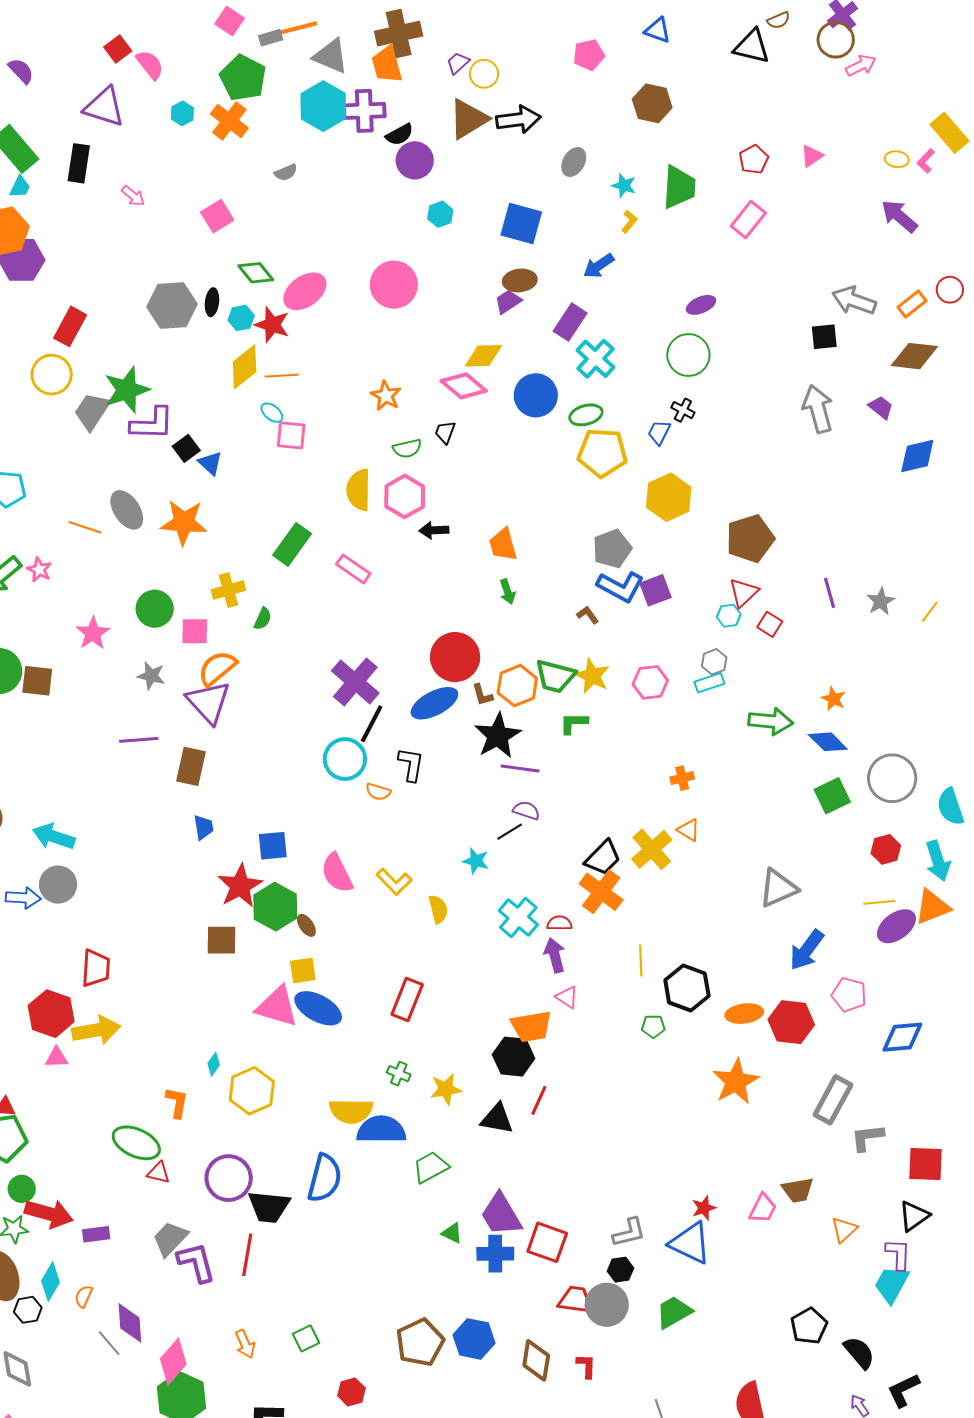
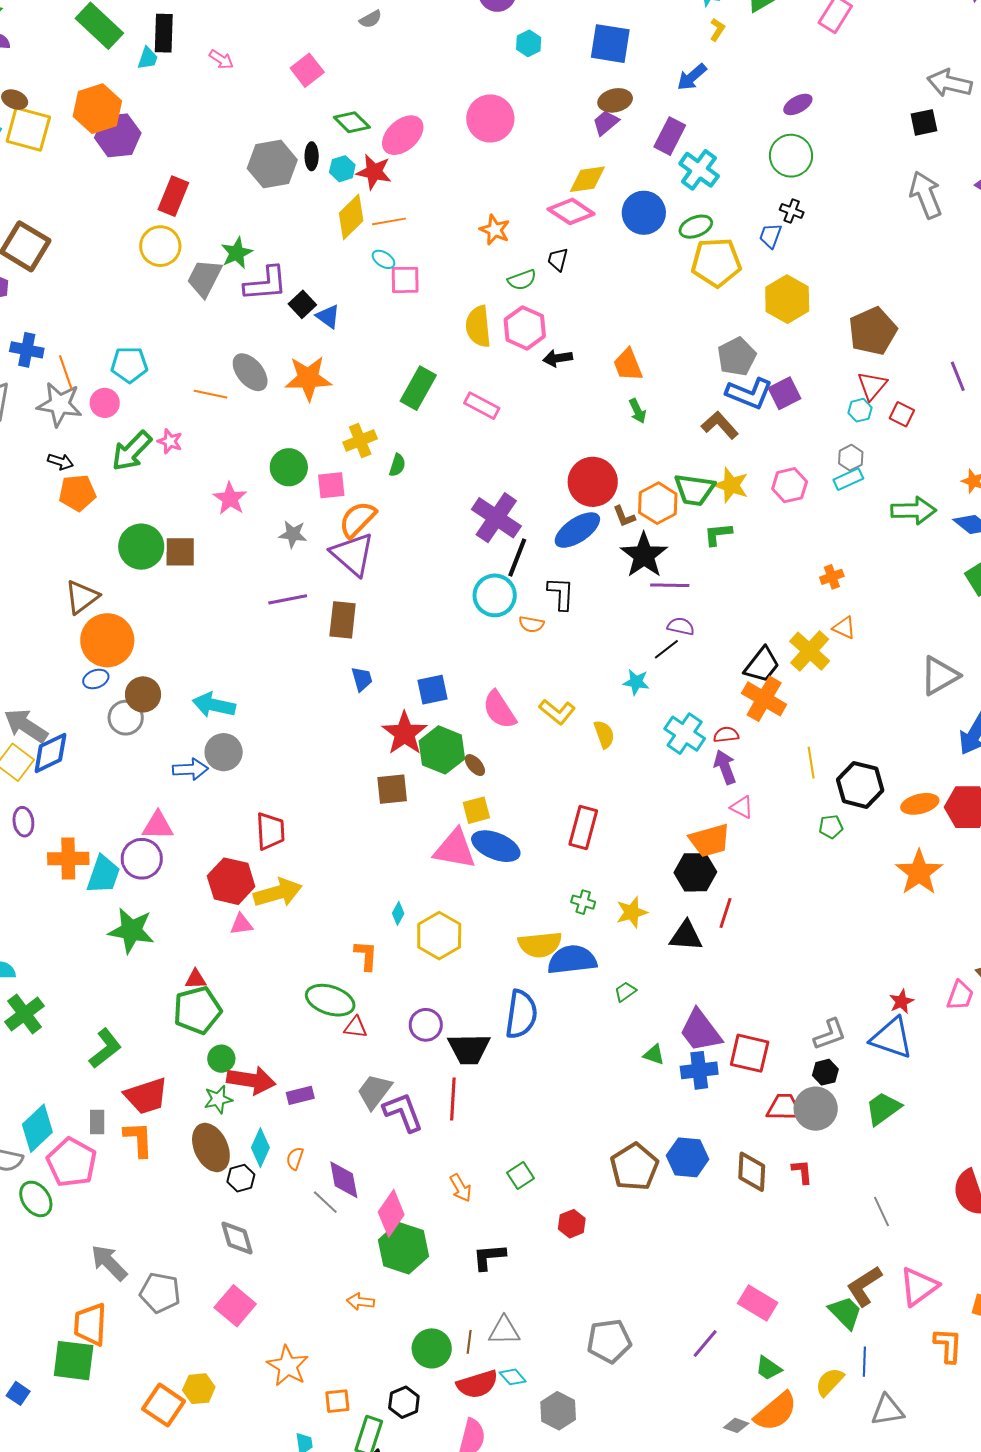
cyan trapezoid: (20, 187) -> (148, 58), moved
green star: (127, 390) -> (237, 253), size x0.7
brown L-shape: (588, 615) -> (720, 425), size x1.6
green trapezoid: (431, 1167) -> (625, 992), size x0.6
purple circle: (229, 1178) -> (426, 1025), size x0.7

